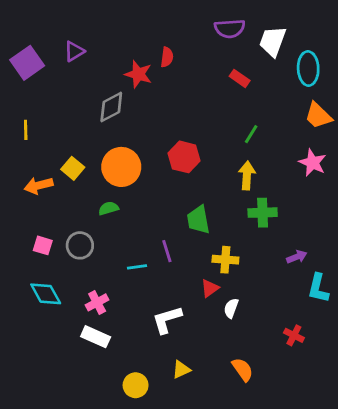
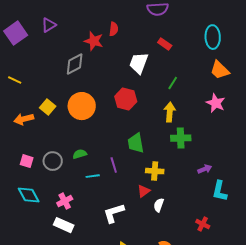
white trapezoid: (273, 41) -> (139, 63), moved
yellow line: (26, 130) -> (15, 80), turned -64
green semicircle: (108, 208) -> (80, 154), moved

